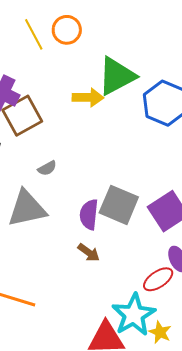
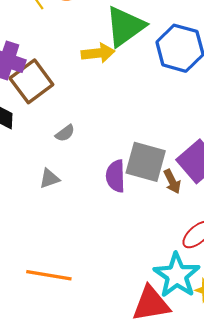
gray triangle: (27, 209) -> (49, 179), size x0.5
brown arrow: (89, 252) -> (172, 181), moved, turned 35

